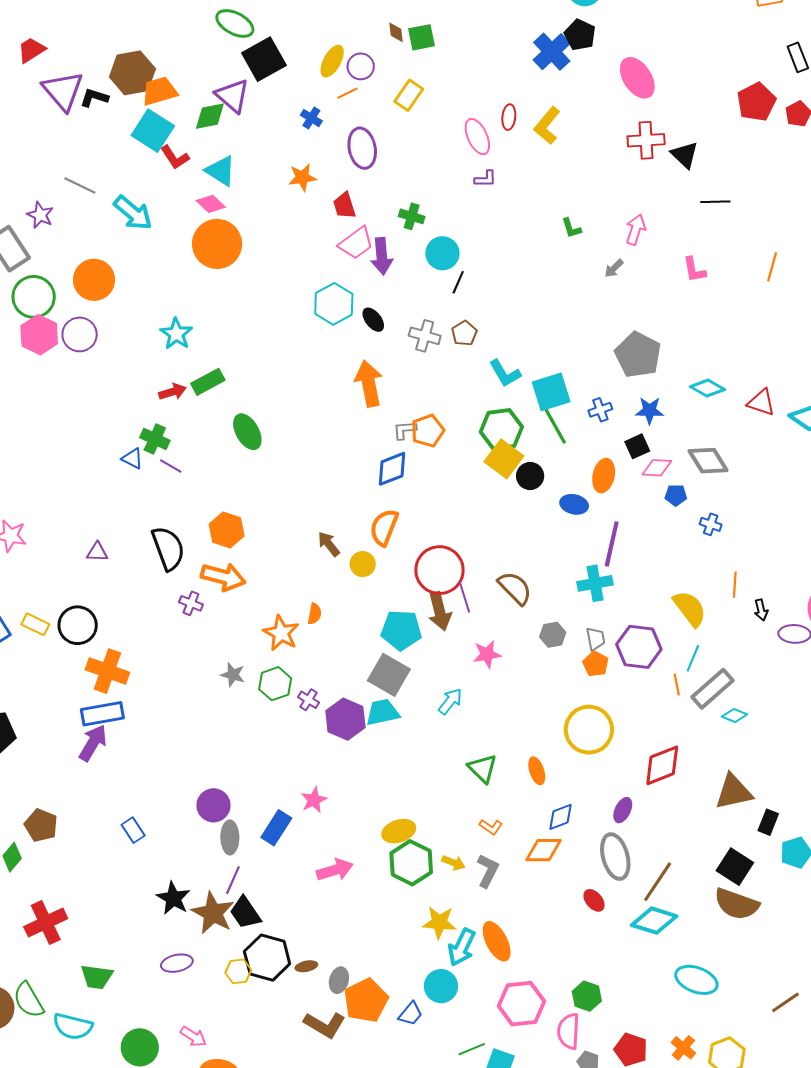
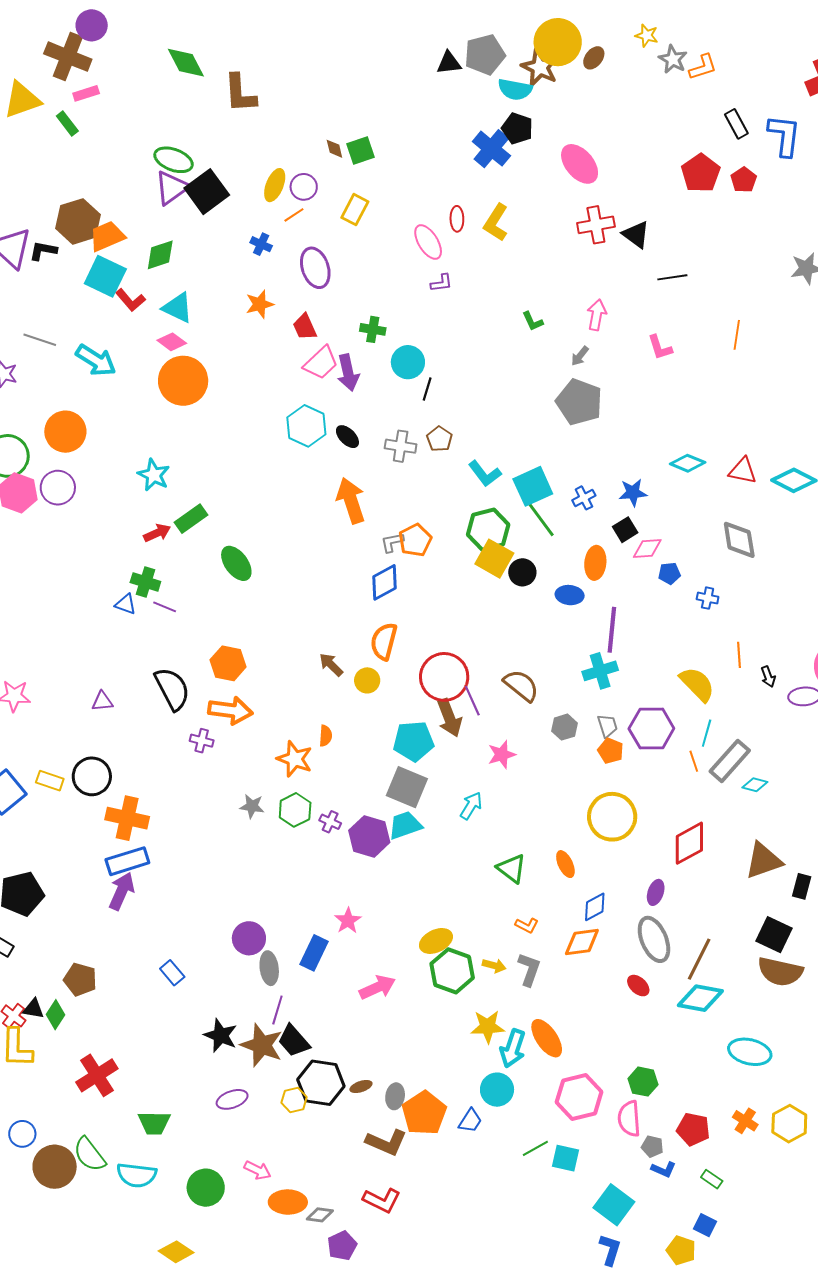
purple triangle: (232, 96) -> (172, 188), moved, turned 51
gray pentagon: (638, 355) -> (579, 402), moved
gray diamond: (708, 461) -> (739, 540), moved, turned 30

